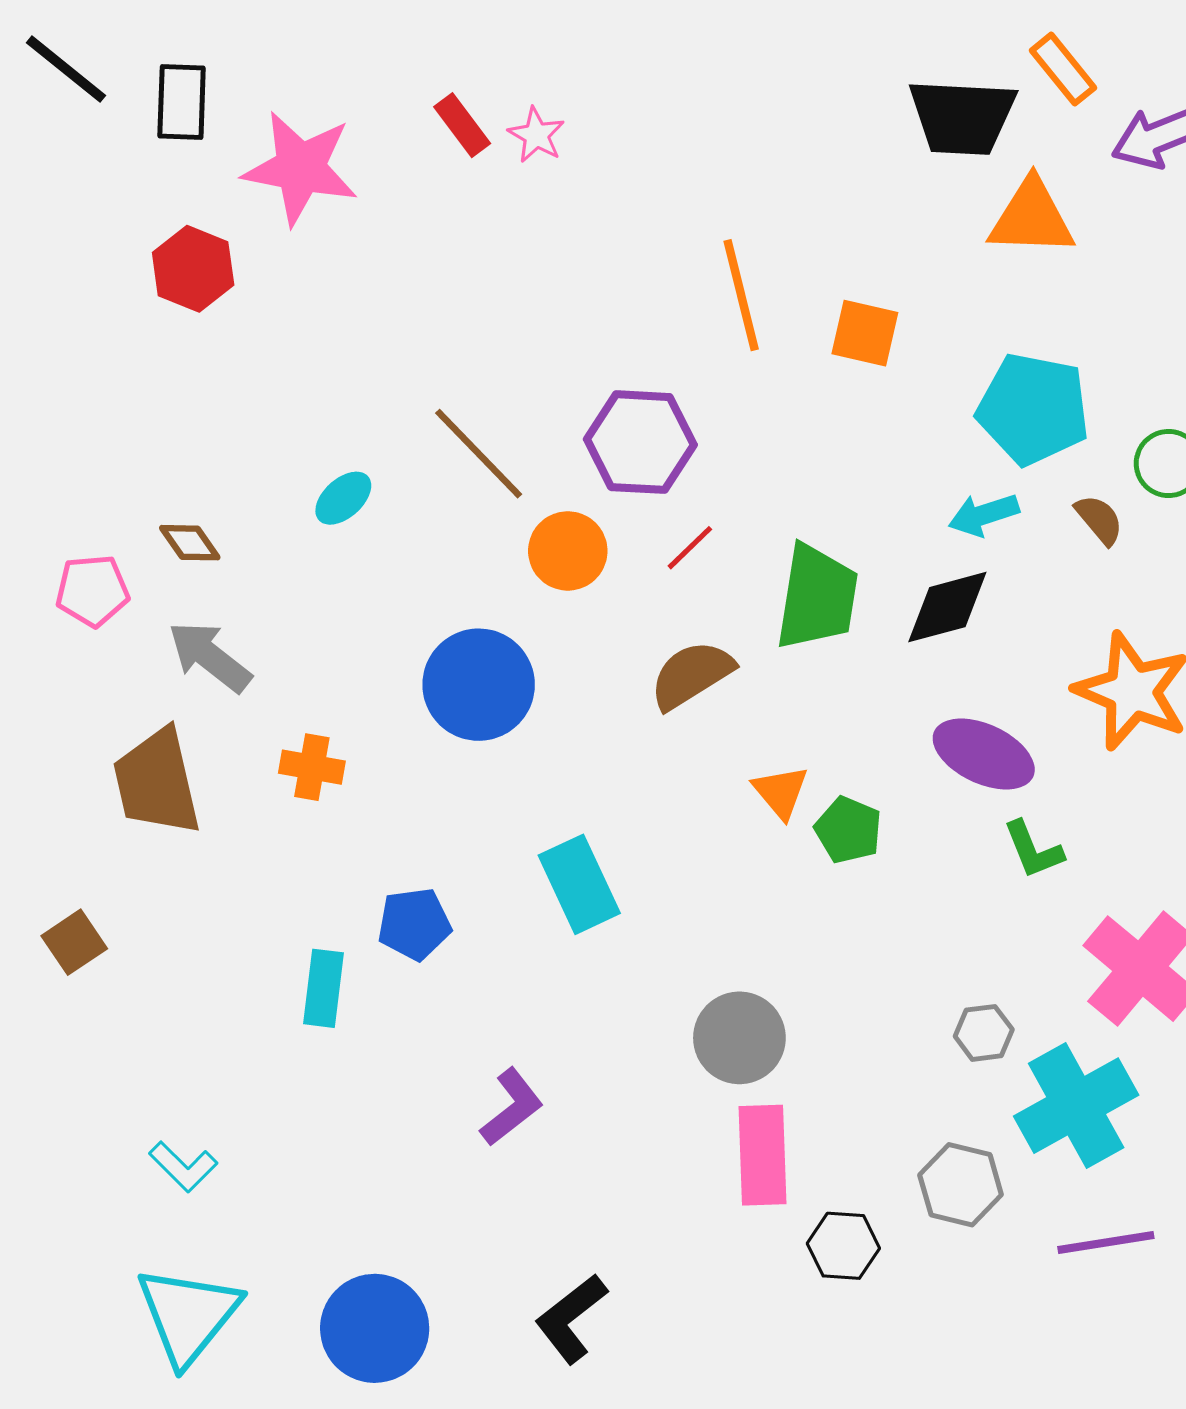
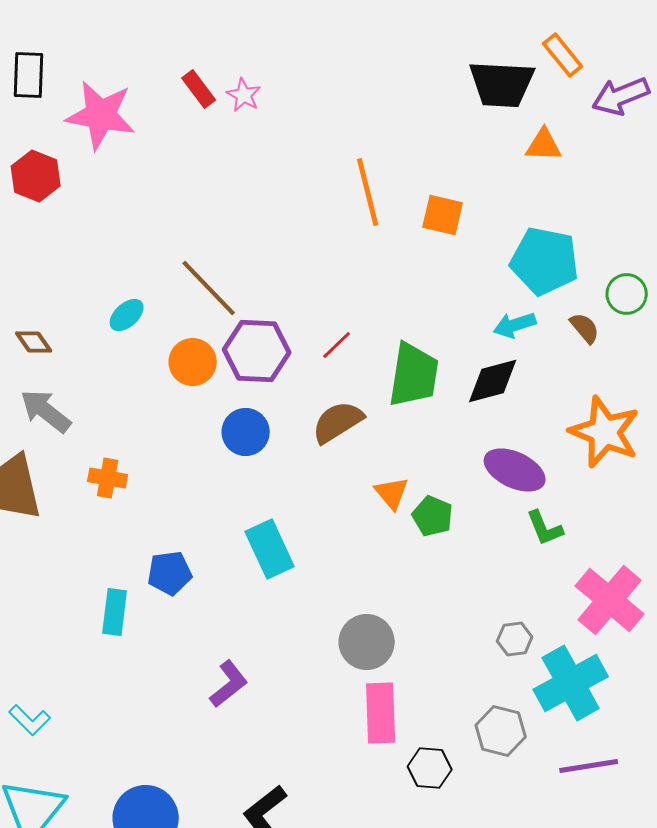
orange triangle: (1032, 218) -> (544, 145), size x0.7
purple hexagon: (640, 442) -> (257, 351), moved
orange circle: (568, 551) -> (193, 362), moved
blue circle: (479, 685) -> (246, 432), moved, size x0.7

